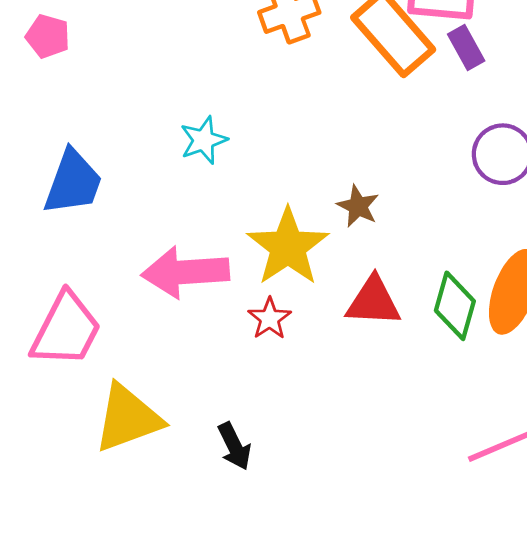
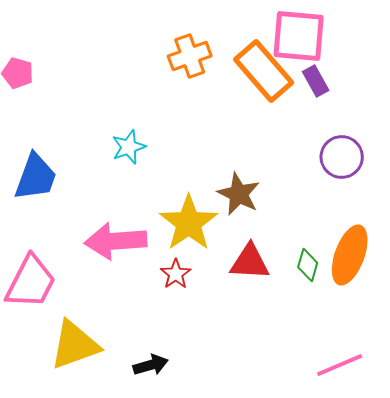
brown star: (358, 206) -> (239, 194), size x1.4
green diamond: (455, 306) -> (308, 265), size x0.7
black arrow: (234, 446) -> (151, 365), turned -80

